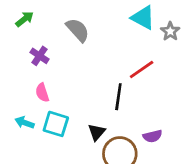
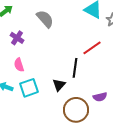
cyan square: (56, 124) -> (29, 88), turned -36
black triangle: (97, 132) -> (59, 85), moved

